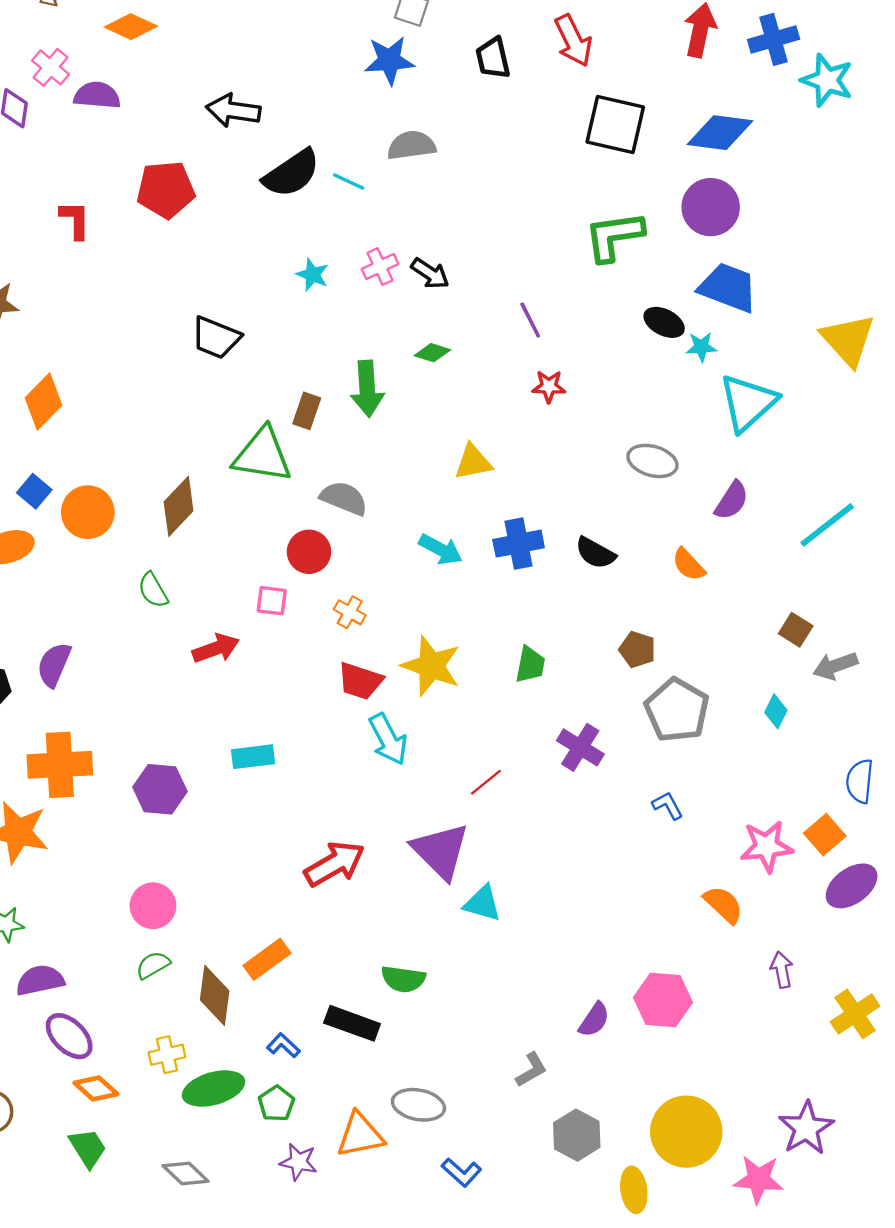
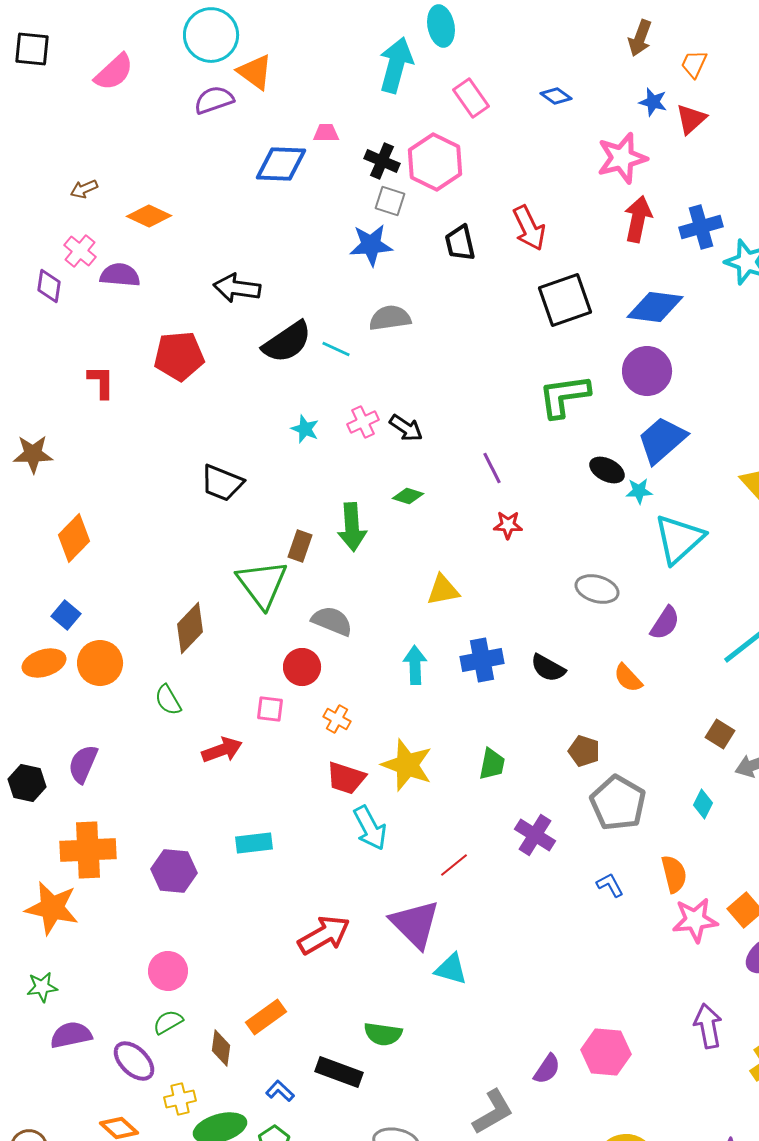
black square: (615, 124) -> (565, 300), turned -32
blue trapezoid: (728, 287) -> (662, 440), turned -62
green triangle: (262, 455) -> (262, 584), turned 44
orange circle: (88, 512) -> (100, 663), moved
cyan arrow: (441, 549) -> (415, 665), turned -120
orange semicircle: (723, 905) -> (674, 874), moved, turned 33
purple arrow: (782, 970) -> (708, 1026), size x1.4
brown diamond: (215, 995) -> (221, 1048), size x0.7
purple ellipse: (69, 1036) -> (134, 1061), moved
gray L-shape: (531, 1070) -> (493, 1112), size x1.5

